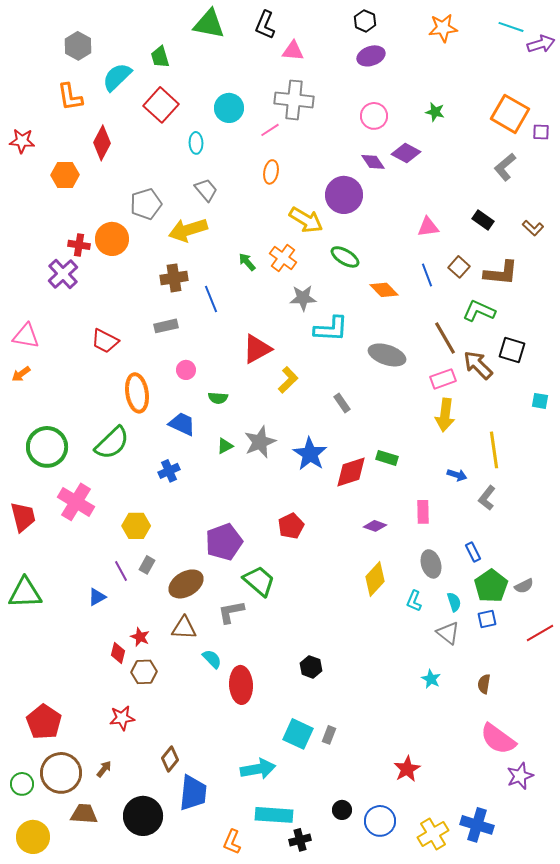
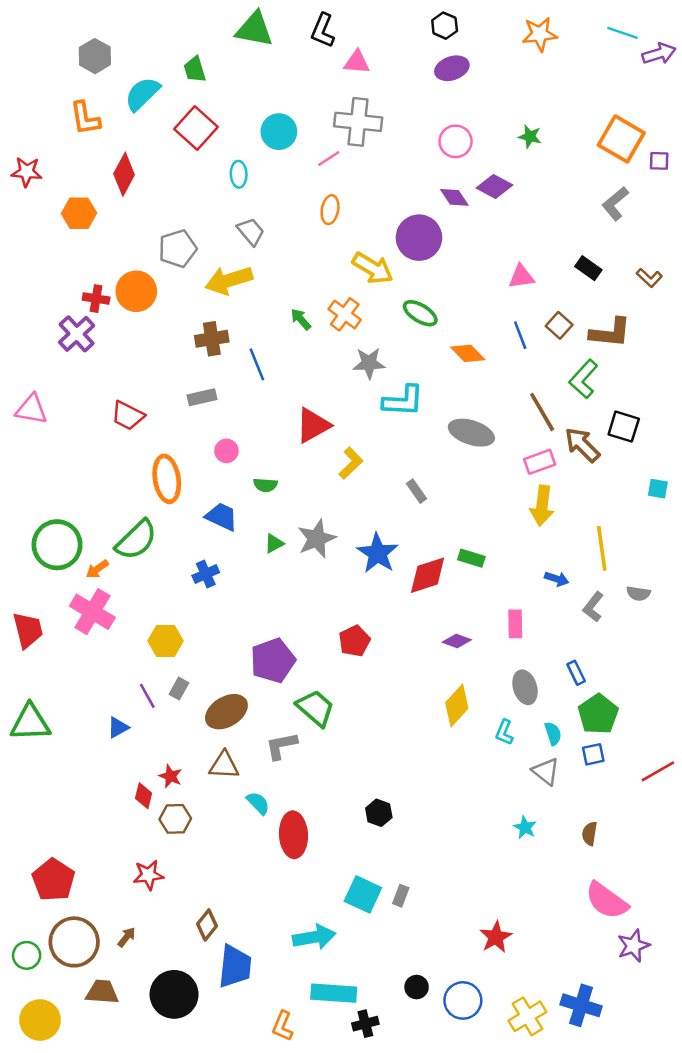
green L-shape: (479, 311) -> (584, 379), turned -72
orange arrow: (21, 374) -> (97, 569), moved
gray semicircle: (524, 586) -> (638, 593), moved, turned 36

